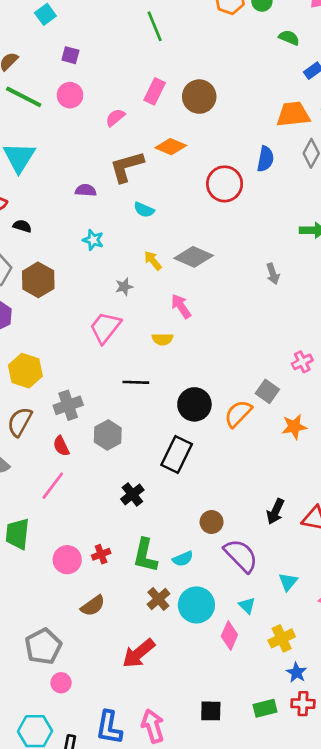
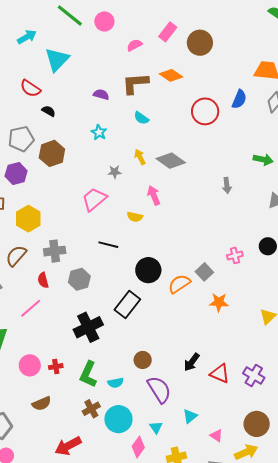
black cross: (132, 494) -> (88, 327), size x1.6

